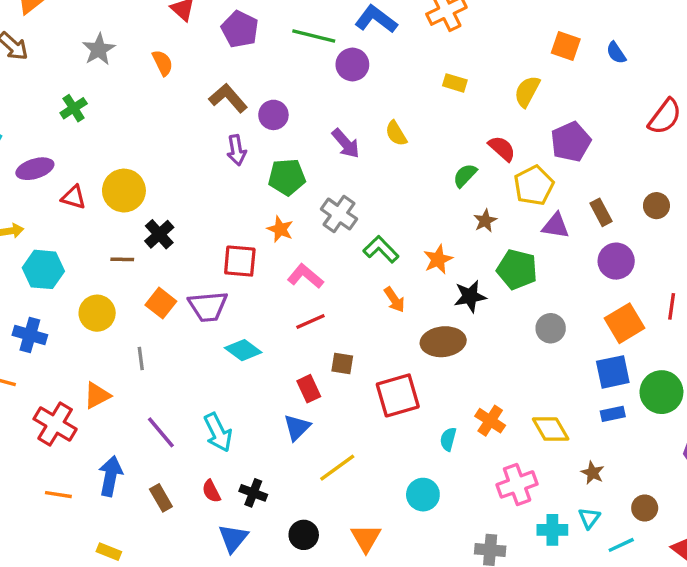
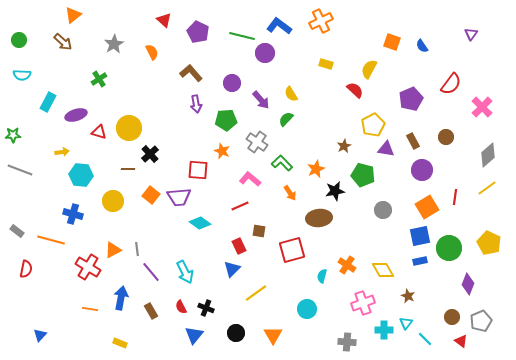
purple circle: (273, 115) -> (232, 83), moved
purple pentagon: (571, 142) -> (411, 99), moved
red semicircle: (502, 149) -> (355, 90), moved
green semicircle: (465, 175) -> (286, 119), moved
pink L-shape: (305, 276) -> (250, 179), moved
gray line: (141, 358) -> (137, 249), moved
brown circle: (645, 508) -> (452, 317), moved
cyan line: (621, 545) -> (425, 339), turned 70

